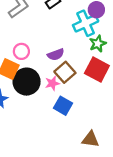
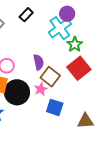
purple semicircle: (56, 55) -> (39, 62), turned -70
red square: (97, 70) -> (79, 68), turned 35
brown triangle: (90, 139) -> (85, 121), moved

